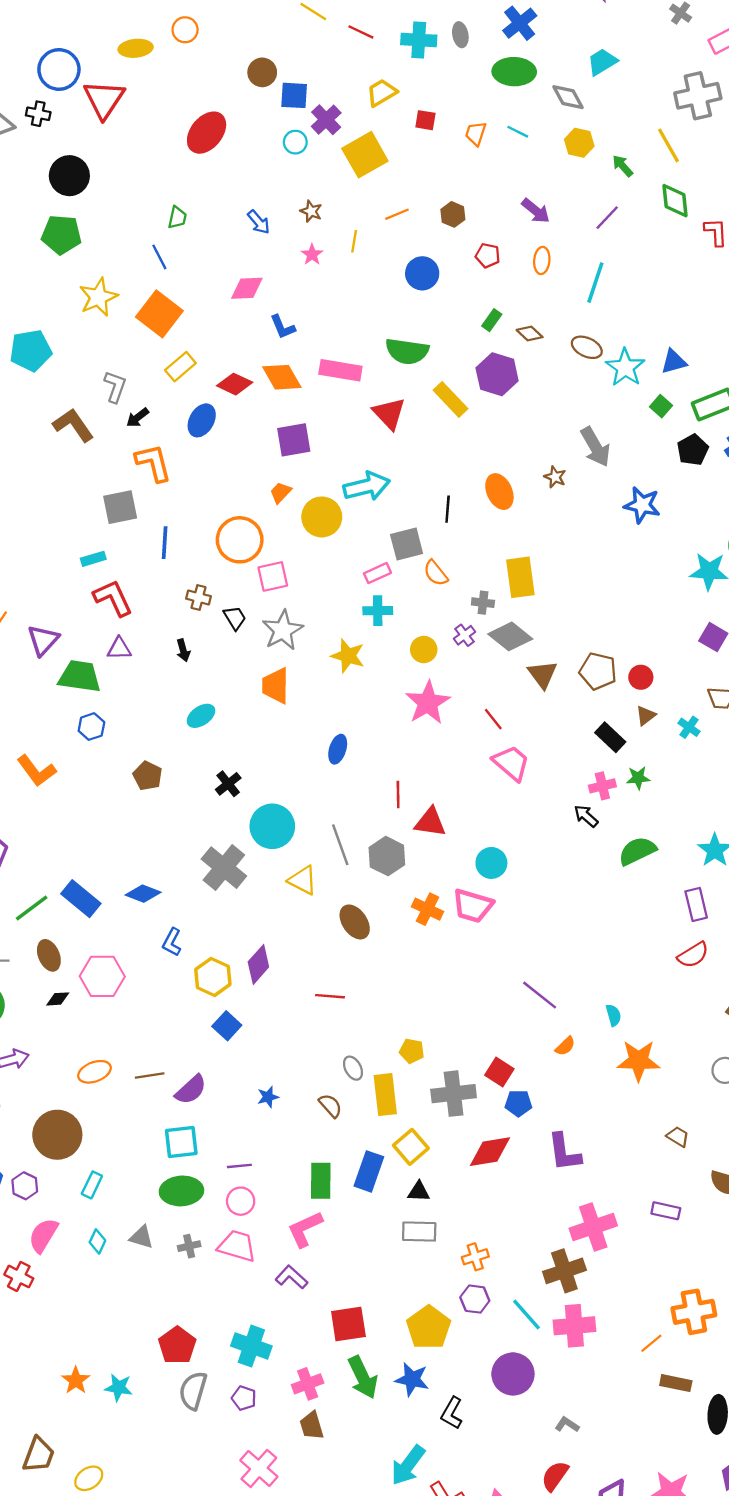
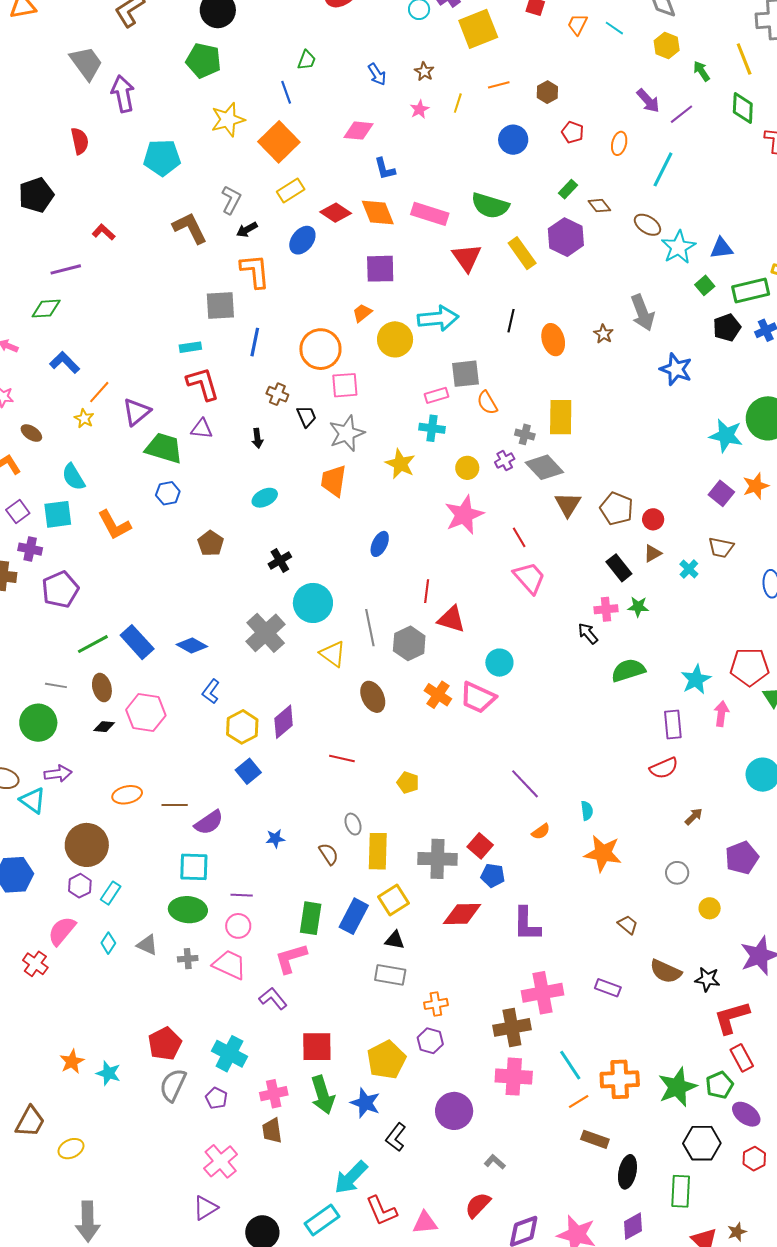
purple arrow: (536, 211) -> (648, 101), moved
black line: (448, 509) -> (511, 321), moved
yellow pentagon: (412, 1051) -> (408, 782), moved
purple hexagon: (25, 1186) -> (80, 886), moved
cyan line: (527, 1315) -> (570, 1065), moved

